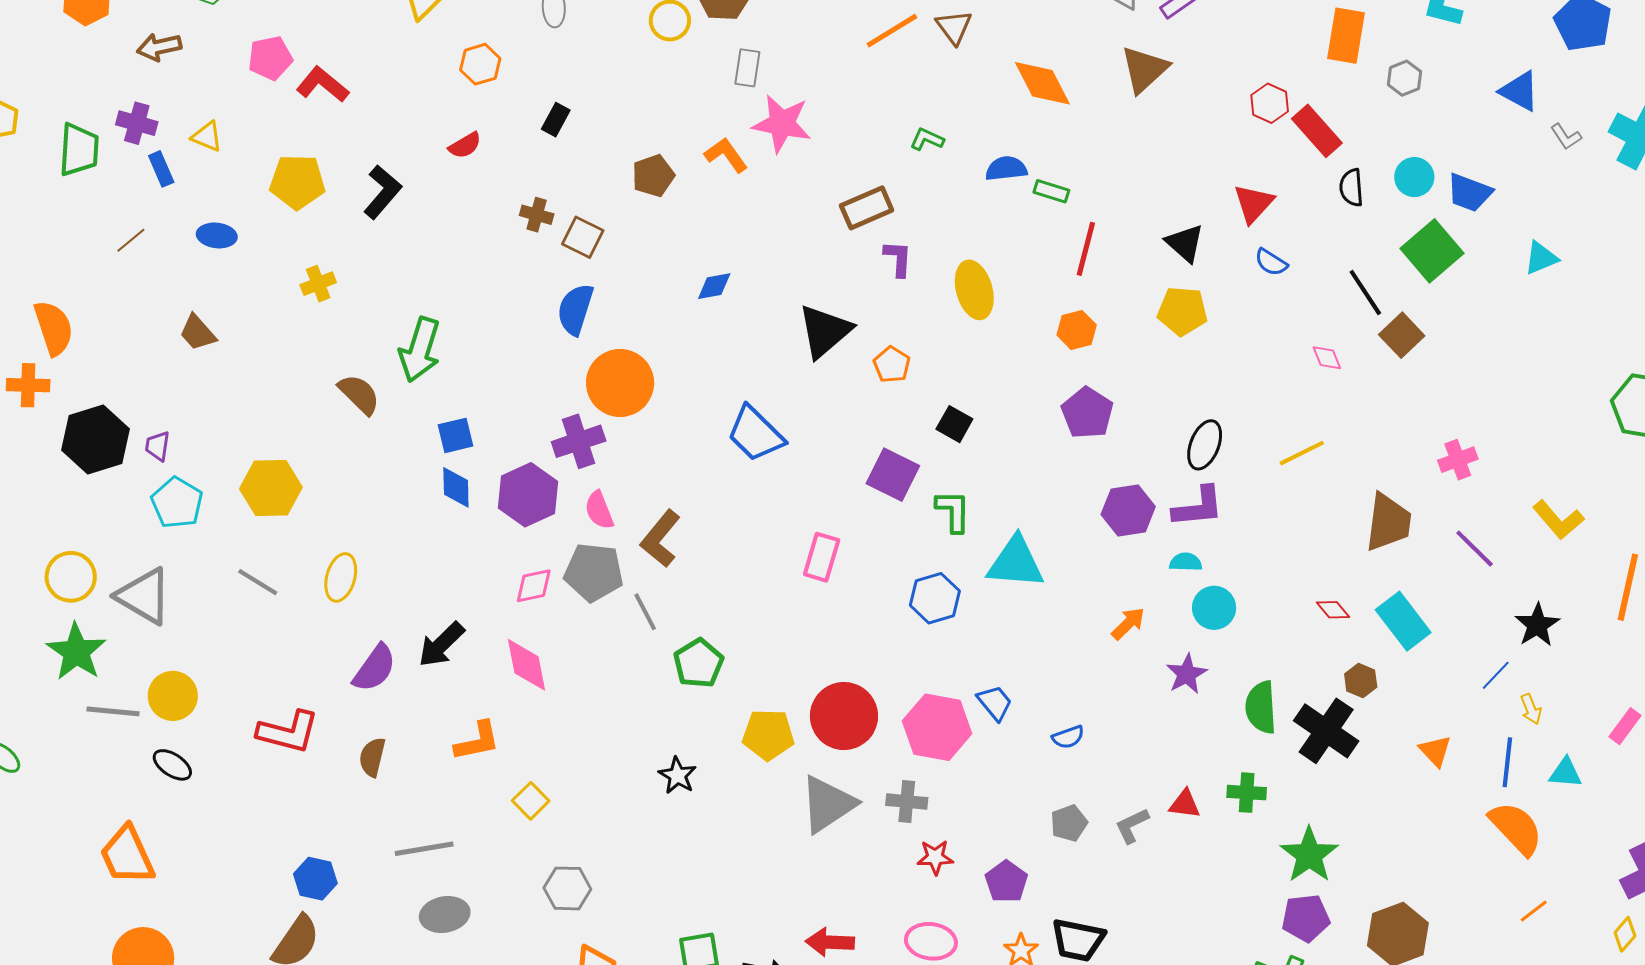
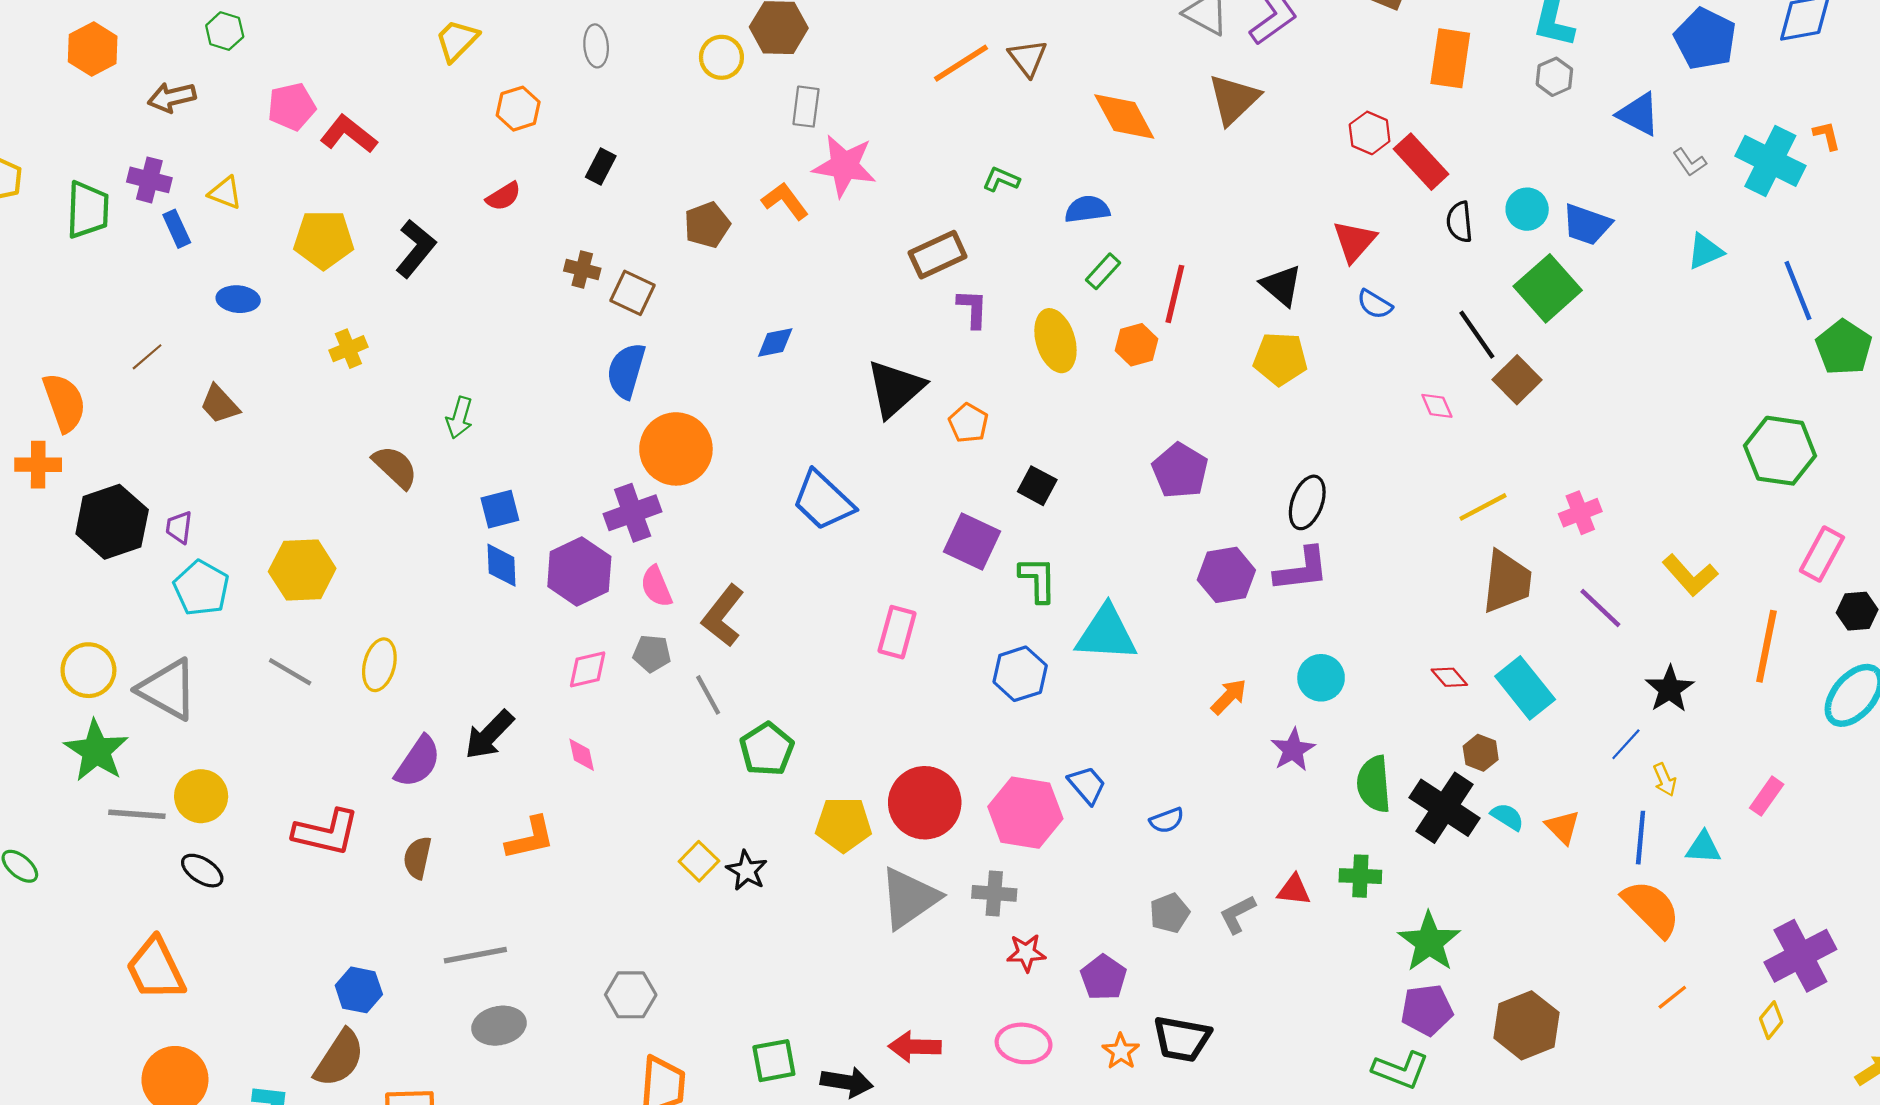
gray hexagon: (1404, 78) -> (1554, 77), moved
green rectangle: (1051, 191) -> (1103, 271), moved, turned -64
brown line: (131, 240) -> (147, 357), moved
cyan triangle: (1541, 258) -> (1705, 251), moved
orange hexagon: (1077, 330) -> (1136, 345), moved
green arrow: (420, 350) -> (459, 418), size x0.6
yellow line: (1302, 453) -> (1483, 507), moved
cyan semicircle: (1186, 562) -> (1507, 817), moved, turned 32
gray pentagon: (594, 572) -> (652, 653), size x0.6
pink diamond: (527, 665) -> (582, 755), size x0.6
yellow square: (531, 801) -> (699, 861), moved

